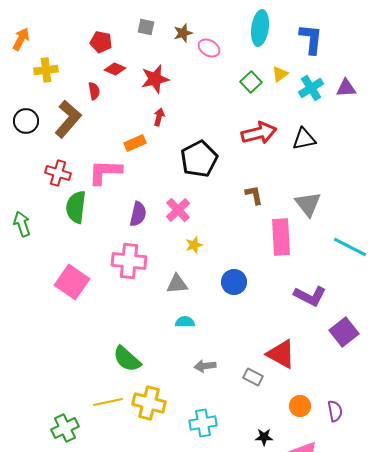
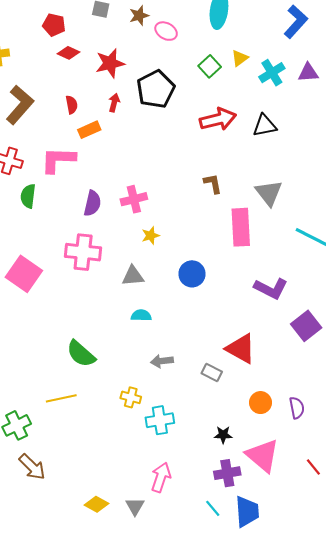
blue L-shape: (311, 39) -> (296, 22), moved, turned 36
red semicircle: (94, 91) -> (72, 105), moved
black pentagon: (199, 159) -> (156, 89), moved
green semicircle: (76, 207) -> (28, 196), size x0.7
pink cross: (178, 210) -> (134, 199), turned 30
yellow cross: (149, 403) -> (131, 397), moved, size x0.6

